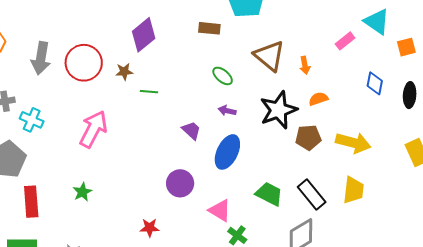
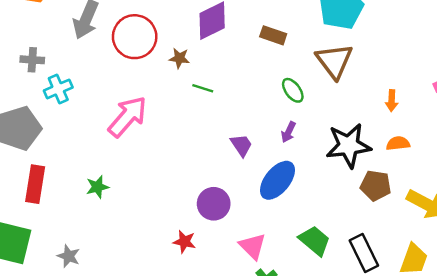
brown rectangle: (209, 28) -> (273, 35), moved
brown triangle: (269, 56) -> (334, 61), moved
purple arrow: (227, 111) -> (288, 132), turned -90
cyan cross: (32, 120) -> (58, 89), turned 30
red star: (150, 228) -> (184, 242), moved

